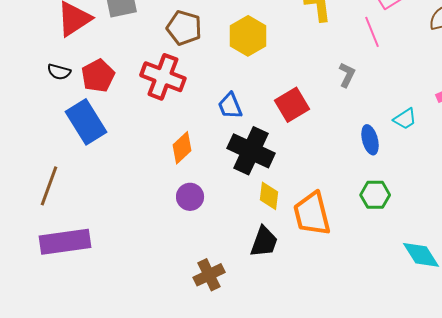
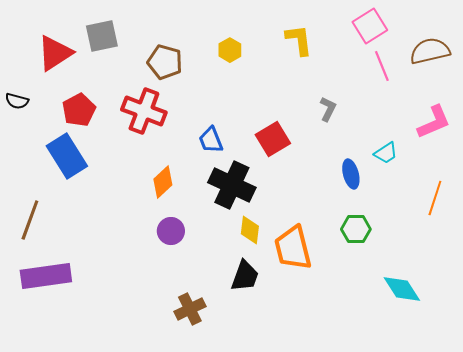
pink line: (372, 32) -> (382, 66), moved
yellow hexagon: (248, 36) -> (230, 50), moved, size x0.6
black semicircle: (59, 72) -> (17, 101), moved

